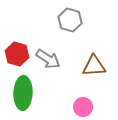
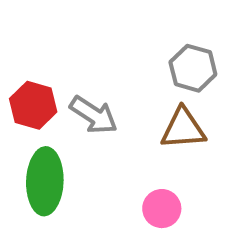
gray hexagon: (70, 20) -> (193, 68), moved

